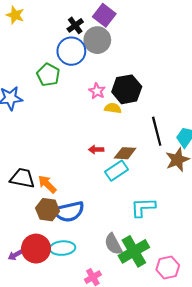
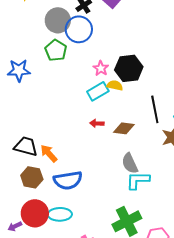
gray circle: (97, 40) -> (58, 20), moved
cyan rectangle: (116, 171) -> (98, 91), moved
brown hexagon: (48, 210) -> (32, 177), moved
gray semicircle: (113, 244) -> (130, 163), moved
purple arrow: (15, 255) -> (15, 226), moved

